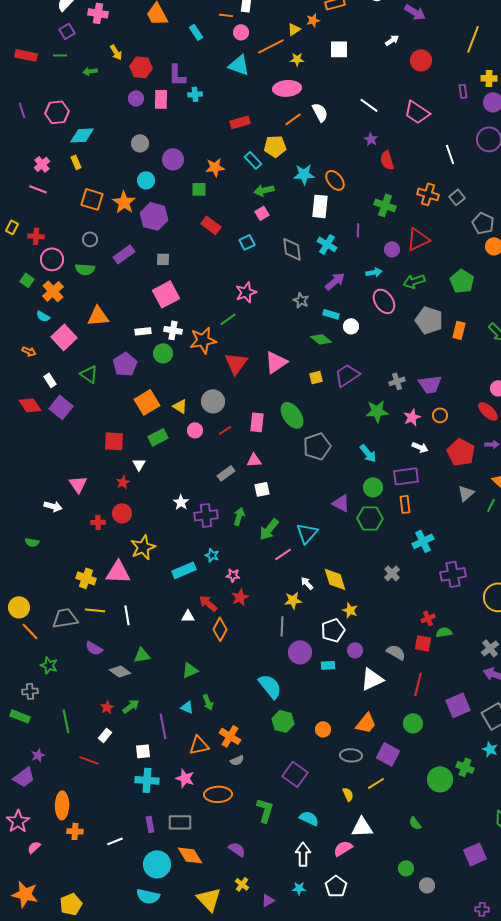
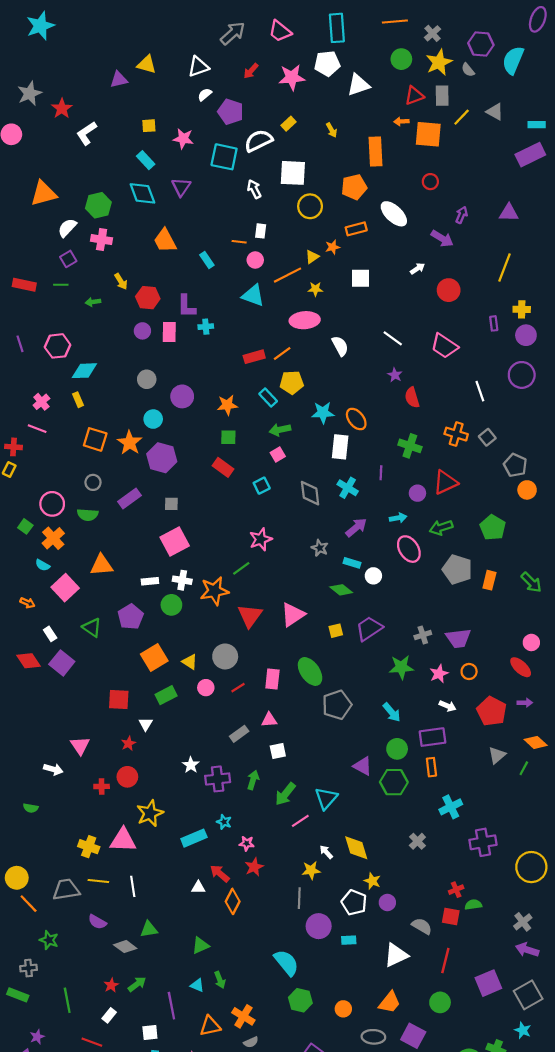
orange line: (293, 119) -> (282, 353), moved
green square: (199, 189) -> (228, 437), moved
red cross: (36, 236) -> (13, 447), moved
white pentagon: (333, 630) -> (354, 902), turned -30
purple circle: (355, 650) -> (387, 902), moved

